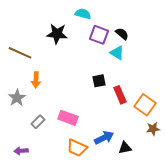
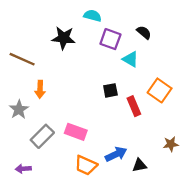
black semicircle: (122, 34) -> (144, 32), moved
orange square: (145, 105) -> (160, 90), moved
gray rectangle: (38, 122) -> (42, 136), size x1.5

